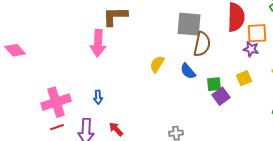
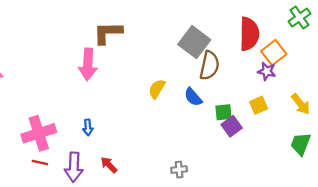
gray square: (189, 24) -> (194, 42), turned 32
orange square: (257, 33) -> (274, 53), turned -35
red line: (57, 127) -> (40, 163), turned 32

